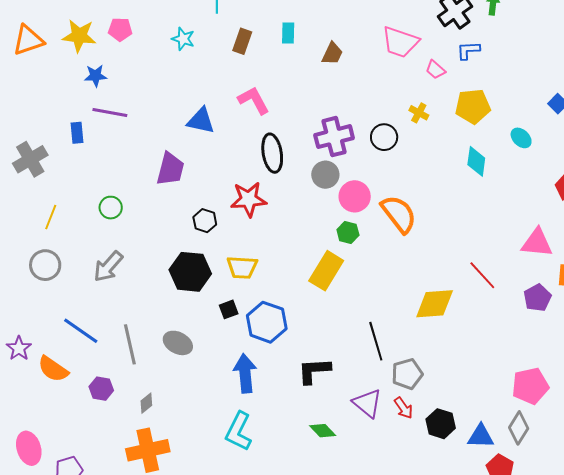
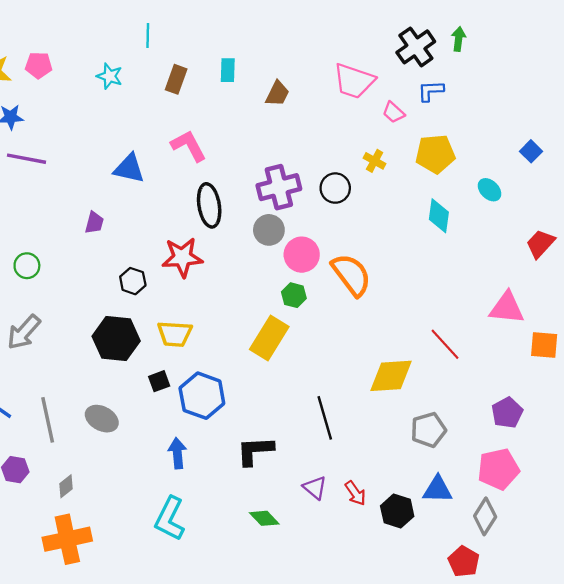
purple trapezoid: (170, 169) -> (94, 223), size x0.6
purple pentagon: (537, 298) -> (507, 413), moved
blue arrow: (245, 373) -> (177, 453), size x0.7
gray pentagon: (407, 374) -> (428, 430), moved
purple triangle: (367, 403) -> (315, 488), size x0.7
blue triangle: (481, 436) -> (438, 490), moved

